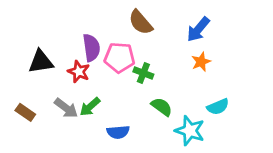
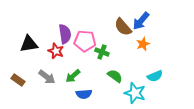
brown semicircle: (141, 22) -> (123, 27), moved
green arrow: (90, 107) -> (73, 76), moved

